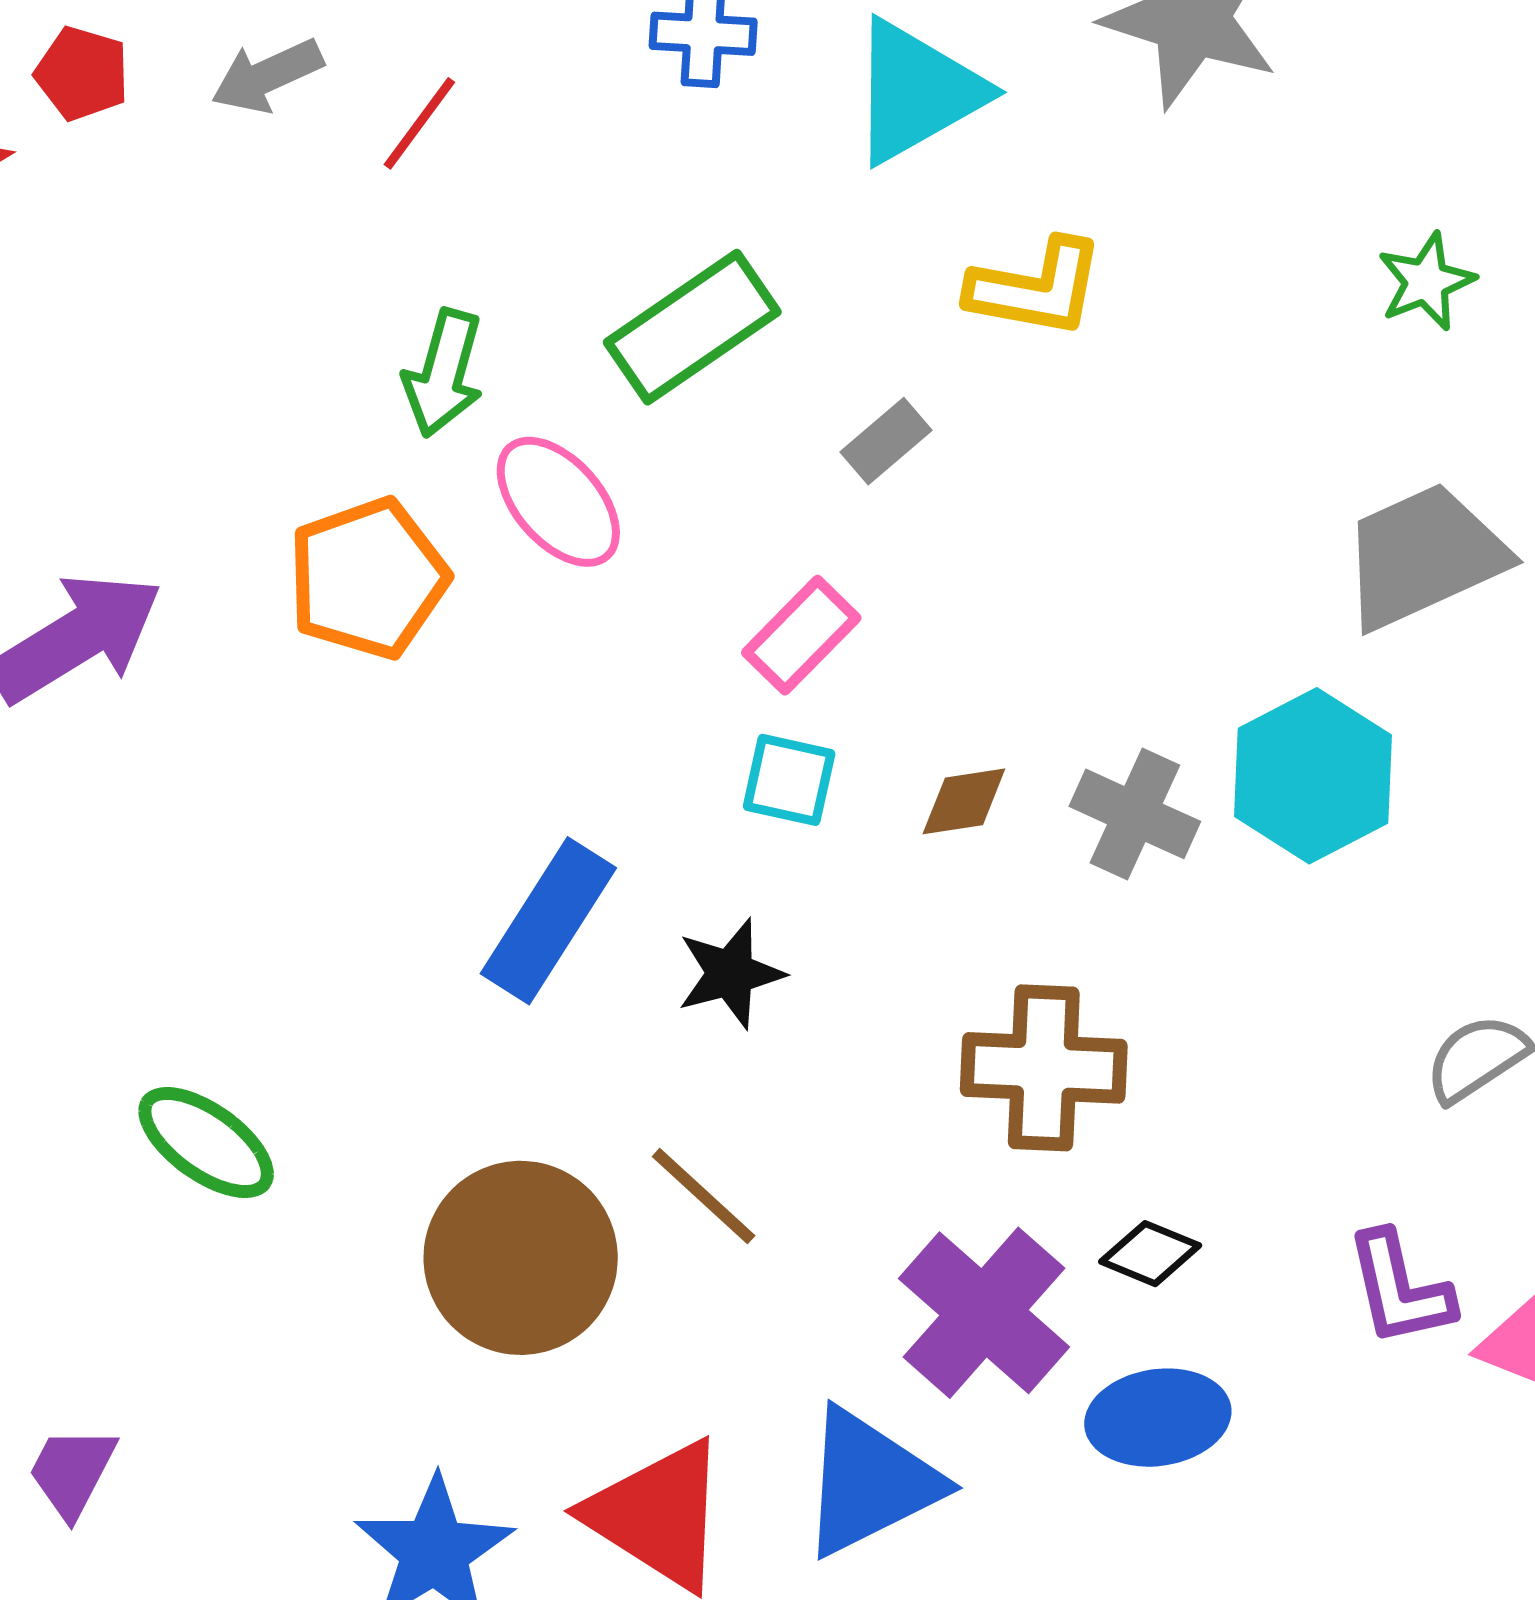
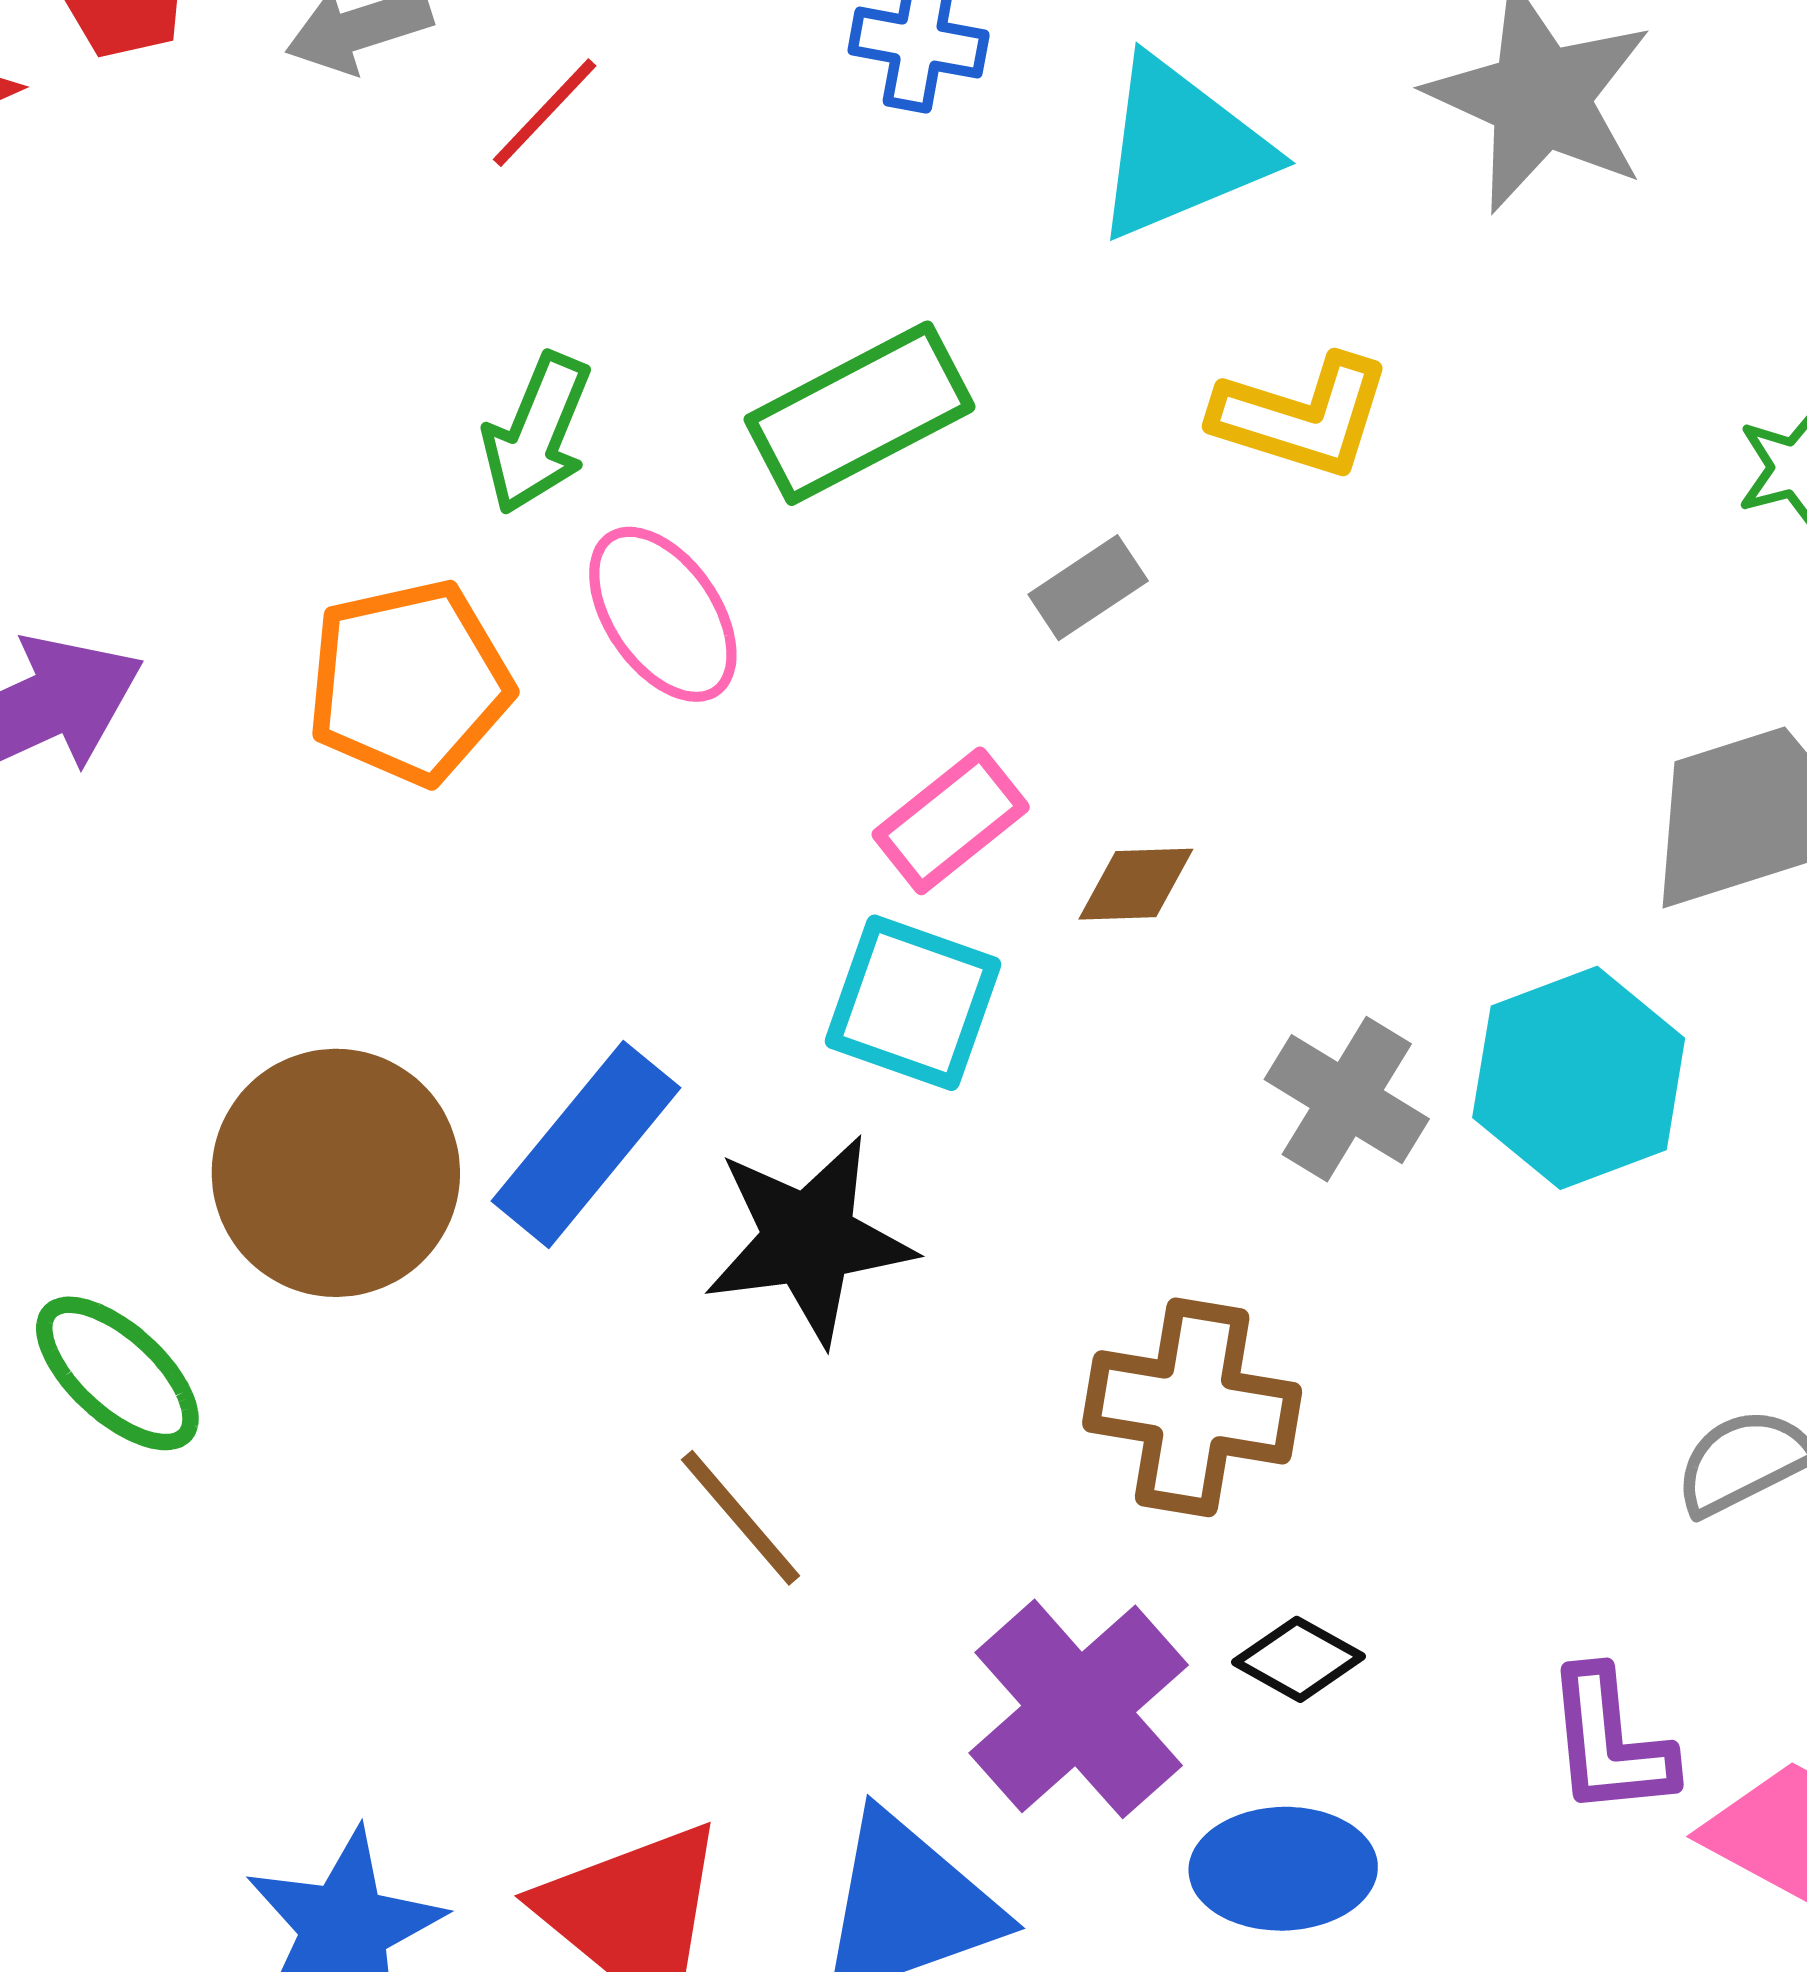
cyan square: (789, 780) -> (913, 1003), size x1.4
brown diamond: (964, 801) -> (1136, 884), moved
black star: (730, 973) -> (809, 1239), size x1.5
brown circle: (521, 1258) -> (336, 1173), moved

